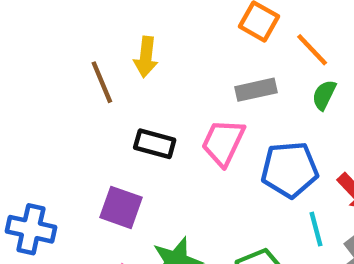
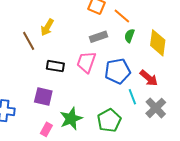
yellow arrow: (146, 57) -> (47, 27), turned 30

